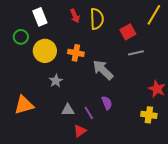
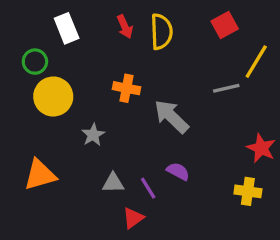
yellow line: (154, 15) -> (256, 62), moved
red square: (128, 32) -> (225, 25), moved
yellow circle: (45, 51) -> (53, 97), moved
purple semicircle: (107, 103) -> (178, 171), turned -40

